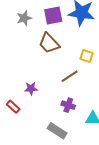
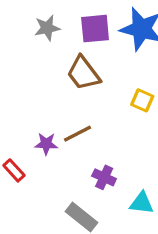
brown line: (70, 76) -> (78, 134), moved

